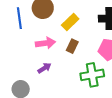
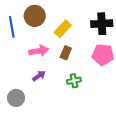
green cross: (92, 75) -> (74, 81), moved, size x0.6

